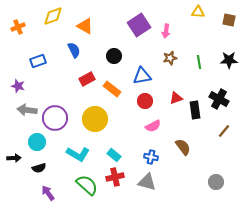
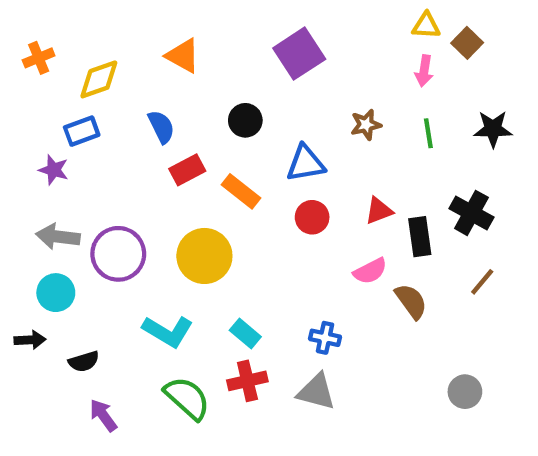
yellow diamond: (53, 16) -> (99, 79), moved
brown square: (229, 20) -> (467, 43), moved, turned 32
pink arrow: (166, 31) -> (424, 71), moved
blue semicircle: (74, 50) -> (161, 127), moved
purple star: (18, 86) -> (54, 170), moved
pink semicircle: (153, 126) -> (370, 271), moved
cyan circle: (37, 142) -> (56, 293), moved
brown semicircle: (183, 147) -> (411, 301), moved

